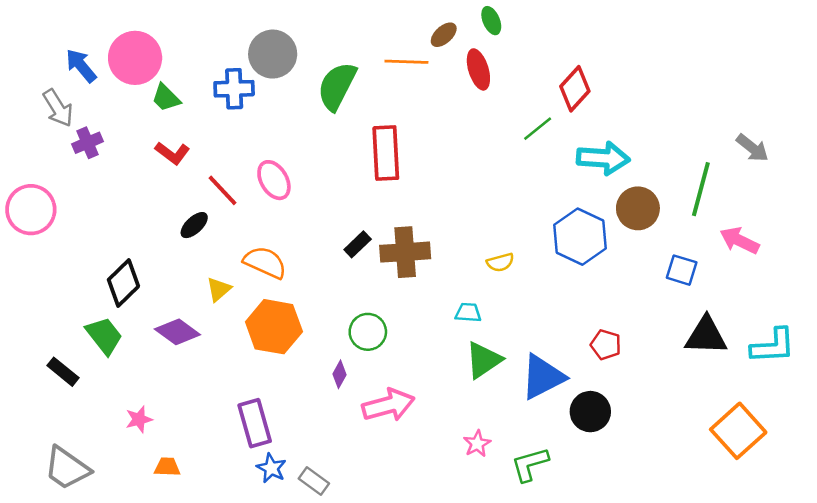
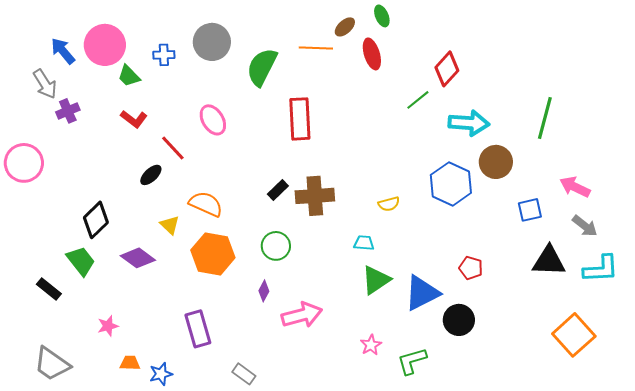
blue cross: (234, 89) -> (164, 55), moved, size x0.7
gray arrow: (752, 148) -> (585, 226), moved
pink ellipse: (274, 180) -> (213, 120), moved
green line: (701, 189) -> (545, 118), moved
blue square: (682, 270) -> (530, 210), turned -30
yellow triangle: (219, 289) -> (170, 225), turned -35
green circle: (368, 332) -> (276, 246), moved
blue star: (271, 468) -> (161, 374), moved, turned 30

